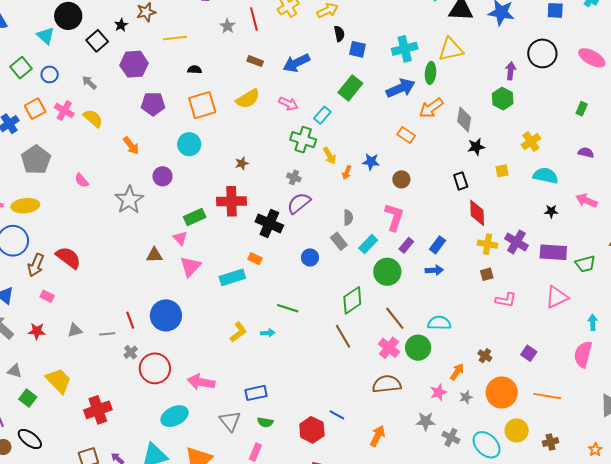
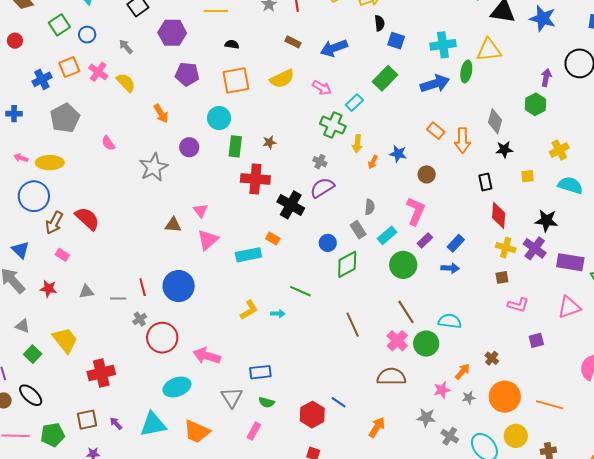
orange arrow: (431, 108) -> (462, 140), moved, turned -60
yellow arrow: (329, 156) -> (357, 144), turned 30
black star: (551, 211) -> (546, 221), moved, size x1.6
green rectangle: (195, 217) -> (235, 146), moved, turned -65
green diamond: (352, 300) -> (347, 264), moved
purple square: (529, 353) -> (536, 340), moved, turned 35

